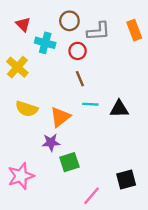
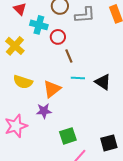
red circle: (78, 51) -> (58, 37), moved
black triangle: (119, 109) -> (103, 82), turned 36
green square: (69, 162) -> (68, 136), moved
pink star: (21, 176) -> (16, 126), moved

